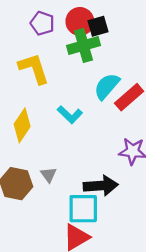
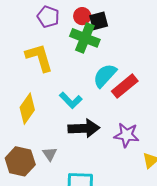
red circle: (80, 21) -> (82, 16), size x0.7
green cross: (84, 45) -> (85, 38), turned 36
black arrow: (101, 186) -> (84, 128), moved

